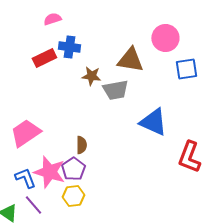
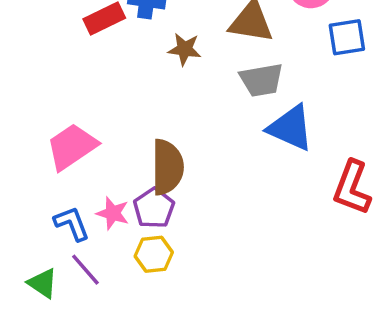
gray trapezoid: (115, 90) -> (261, 80), moved
brown semicircle: (81, 145) -> (167, 167), size x1.8
pink star: (49, 172) -> (113, 213), size x0.6

